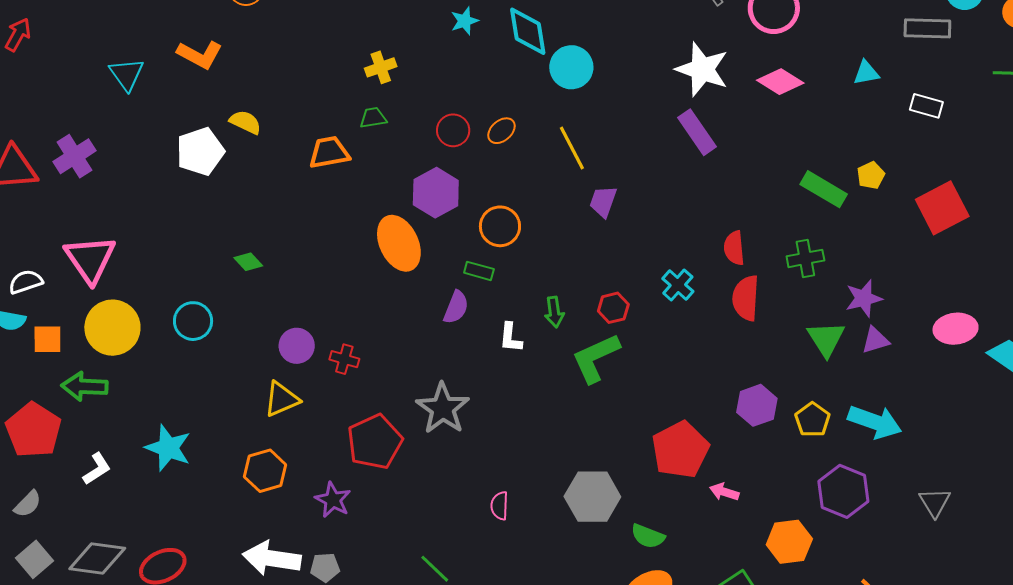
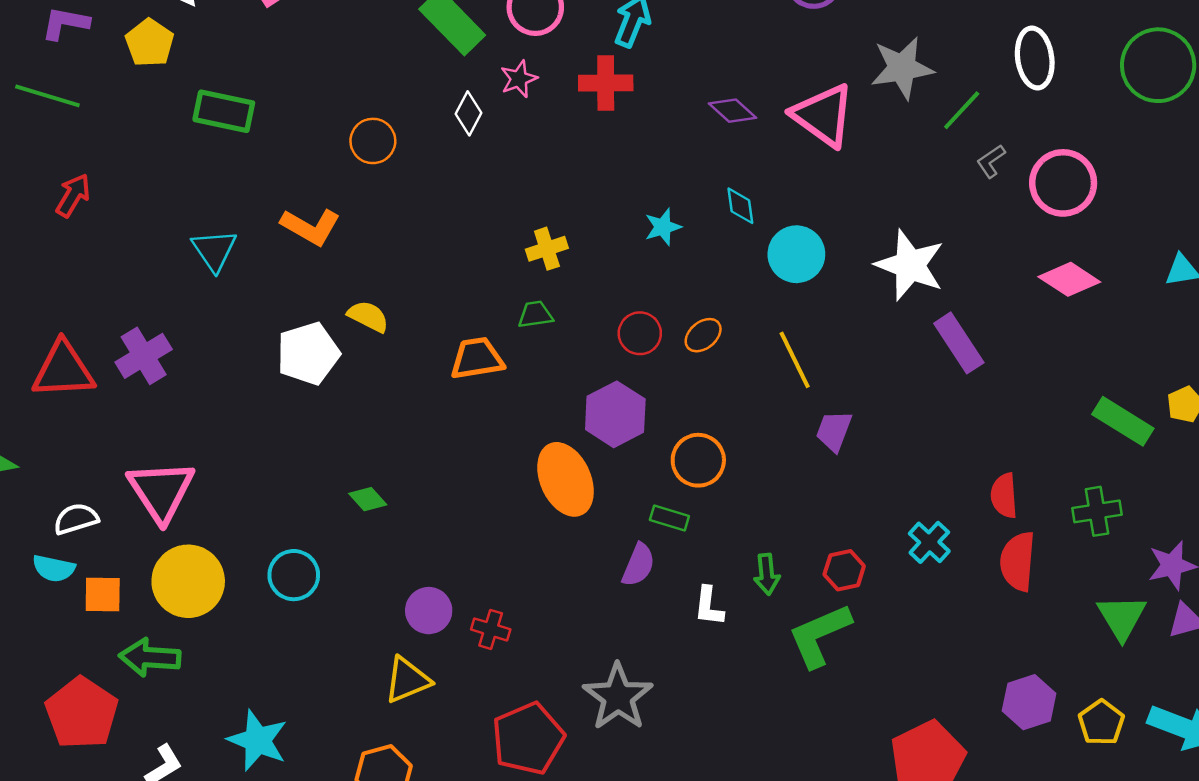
cyan star: (465, 21) -> (663, 227), moved
cyan diamond: (528, 31) -> (740, 206), size x0.6
white star: (702, 69) -> (910, 265), moved

